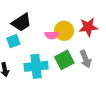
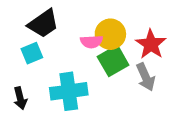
red star: (88, 27) -> (151, 44), moved, turned -30
green square: (64, 60) -> (113, 61), moved

